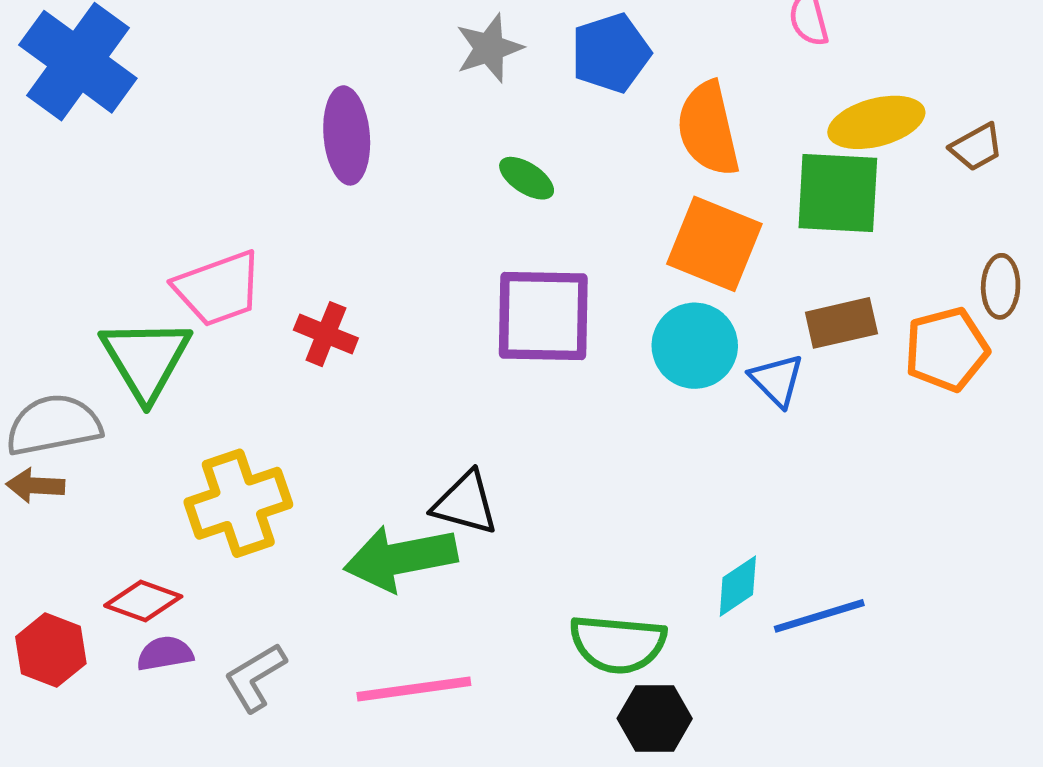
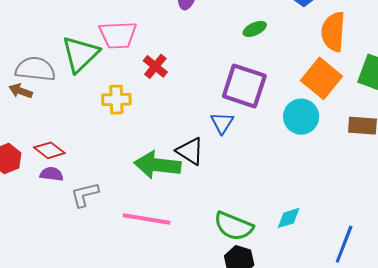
green ellipse: (527, 178) -> (255, 29), turned -75
blue triangle: (777, 380) -> (222, 123), moved
yellow cross: (238, 503) -> (116, 100), moved, size x0.7
blue line: (819, 616) -> (344, 244), moved, turned -69

